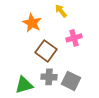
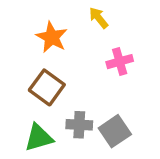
brown square: (46, 51) -> (47, 87), moved
gray square: (71, 81) -> (115, 131), turned 30

